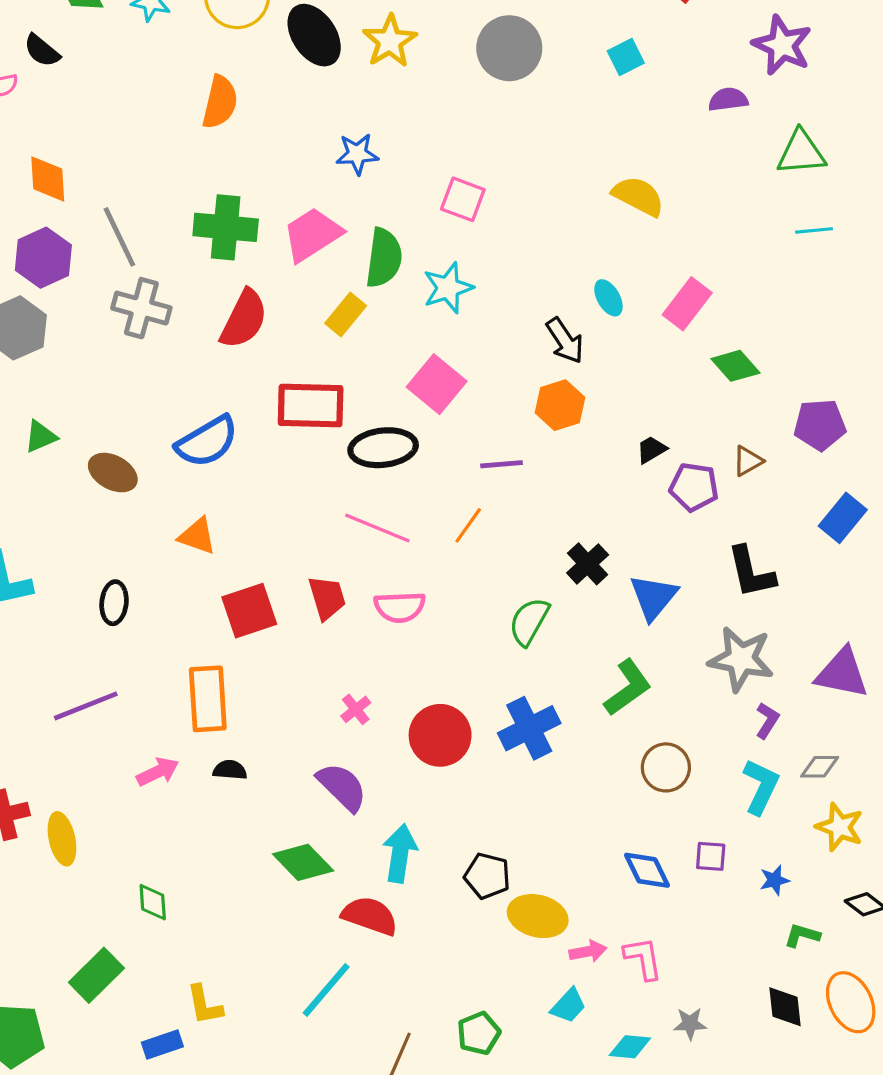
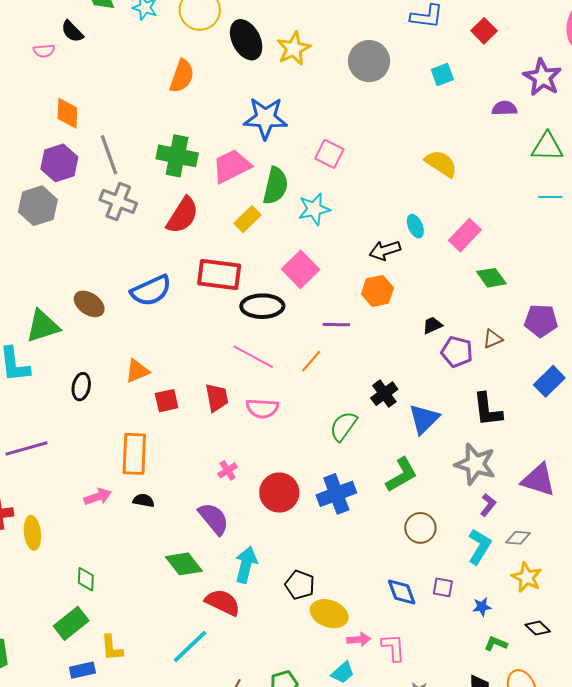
blue star: (357, 154) -> (265, 118), size x1.6
black arrow: (565, 341) -> (385, 250), turned 100
green triangle: (41, 437) -> (43, 326), moved, size x1.6
orange triangle: (197, 536) -> (137, 371), moved, turned -48
red square: (249, 611) -> (167, 401), size x0.7
purple line: (86, 706) -> (26, 448), moved
green rectangle: (96, 975) -> (71, 623), moved

